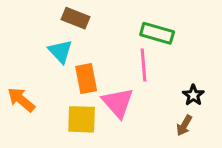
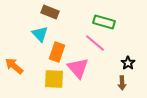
pink line: (143, 65) -> (95, 43), turned -45
orange rectangle: (86, 79) -> (57, 52), turned 30
brown arrow: (184, 125) -> (122, 83), turned -32

